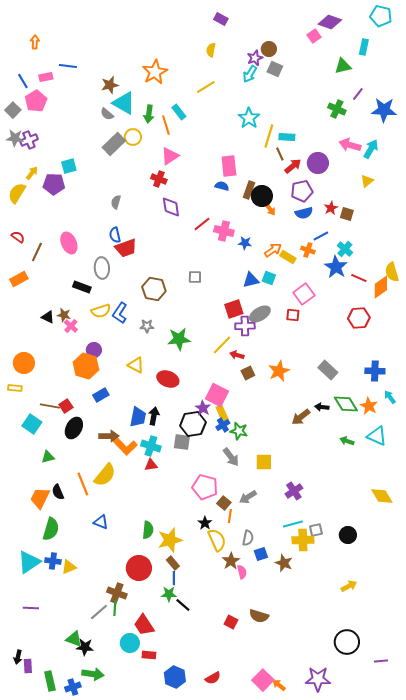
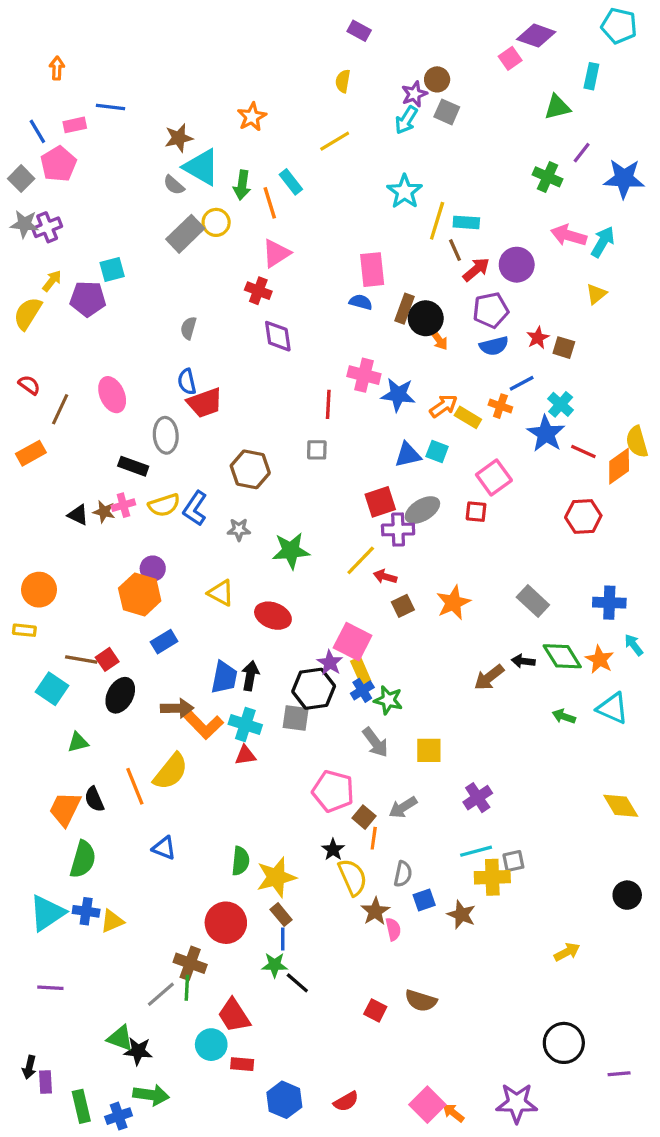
orange star: (155, 72) -> (252, 117), size x0.7
red line: (202, 224) -> (328, 404), moved, turned -48
blue star: (245, 243) -> (398, 395), size x1.5
pink cross: (71, 326) -> (123, 505), moved, turned 32
black circle: (348, 535) -> (627, 895), moved

